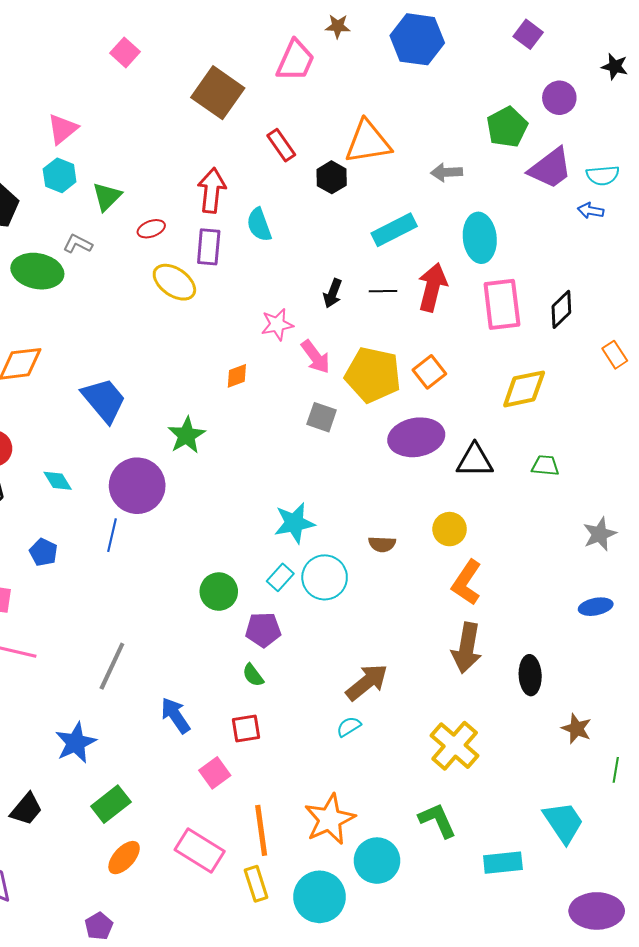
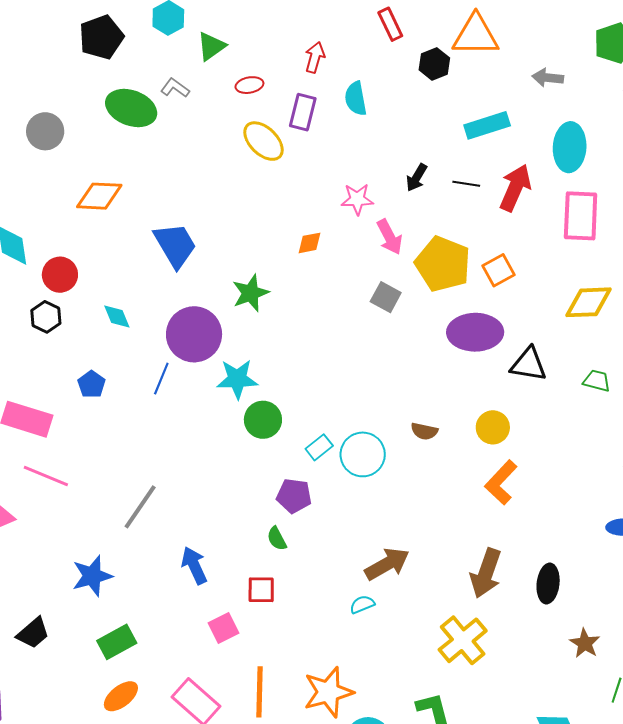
red arrow: (212, 190) -> (315, 57), size x0.7
cyan star: (294, 523) -> (237, 379), moved
green circle: (219, 592) -> (263, 420), moved
brown arrow: (467, 648) -> (486, 573), moved

